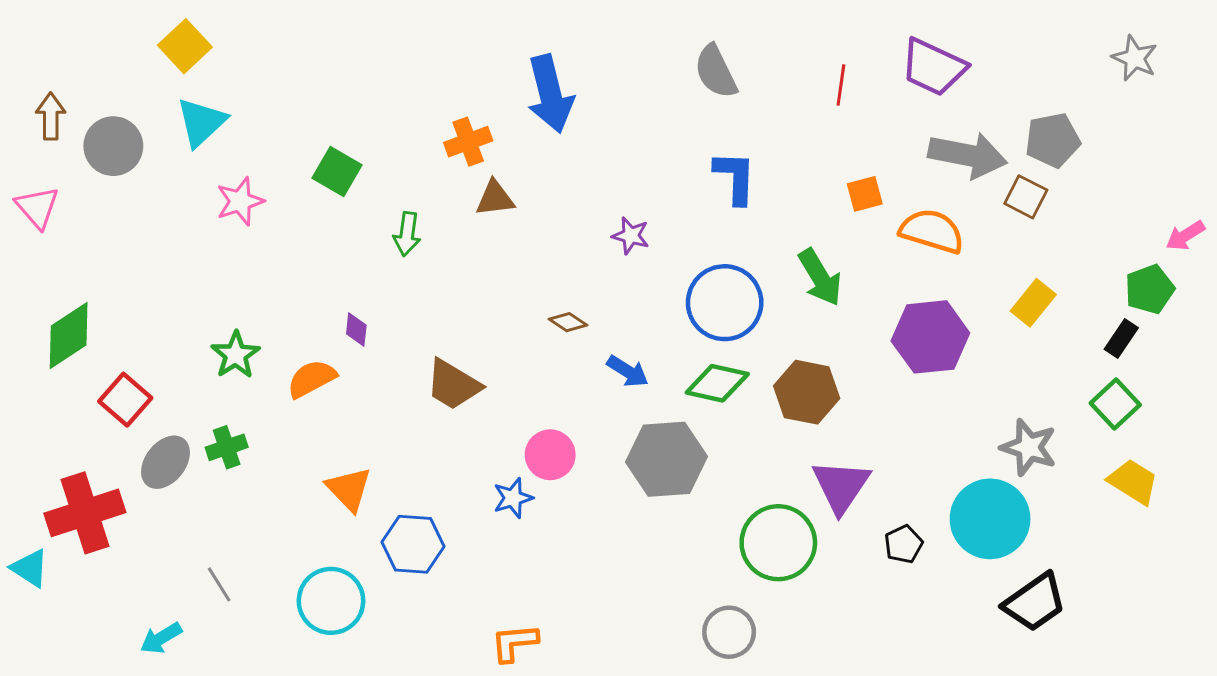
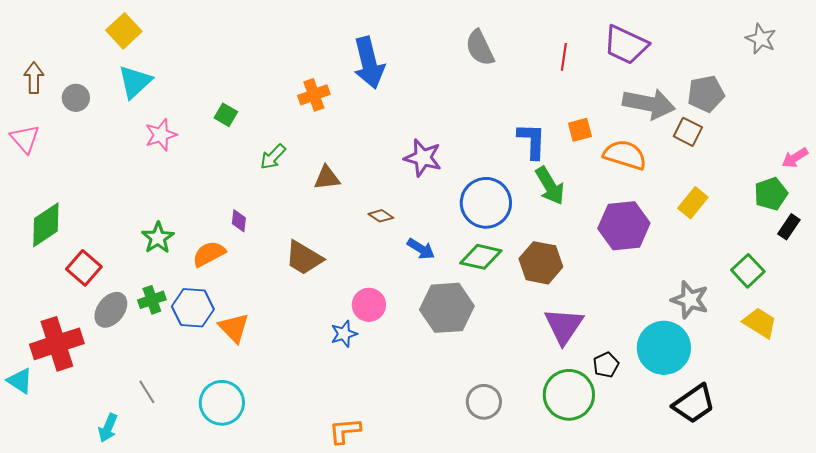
gray circle: (113, 146) -> (76, 98), size x0.7
green square: (337, 171) -> (226, 115), size x0.7
blue L-shape: (735, 177) -> (532, 141), moved
brown triangle: (495, 198) -> (327, 178), moved
green arrow: (407, 234) -> (273, 157), turned 36
purple star: (631, 236) -> (423, 158), size x1.5
black rectangle: (1121, 338) -> (789, 227), moved
green circle: (778, 543) -> (569, 395), moved
blue hexagon: (413, 544) -> (193, 308), moved
gray circle: (729, 632) -> (484, 402), moved
cyan arrow: (161, 638) -> (108, 428), turned -36

